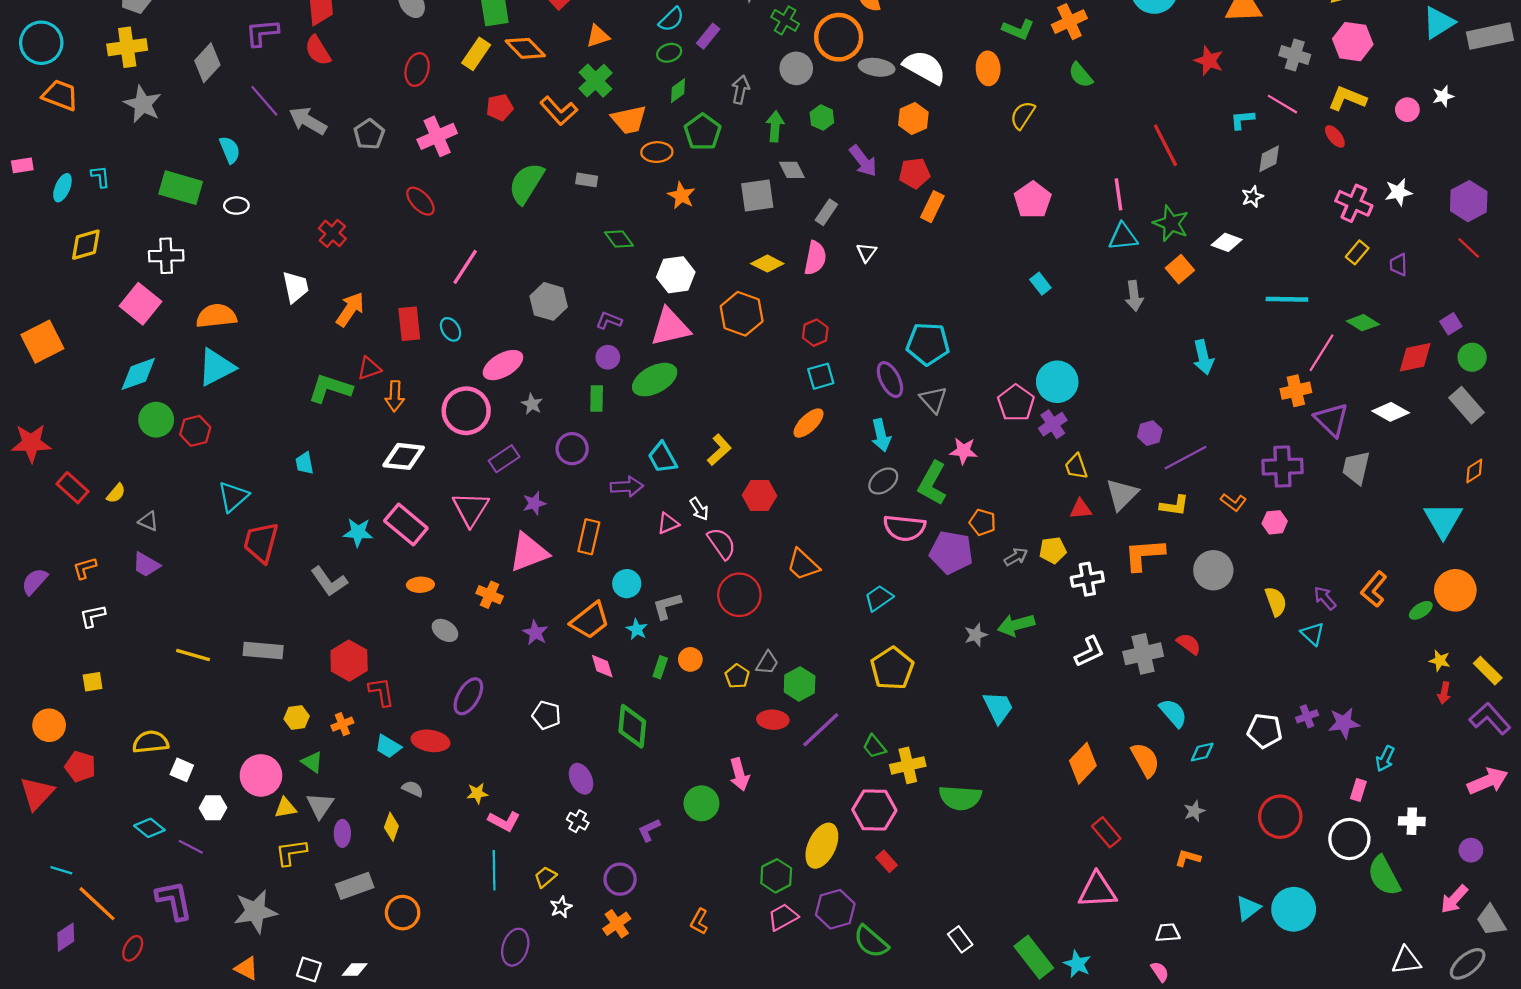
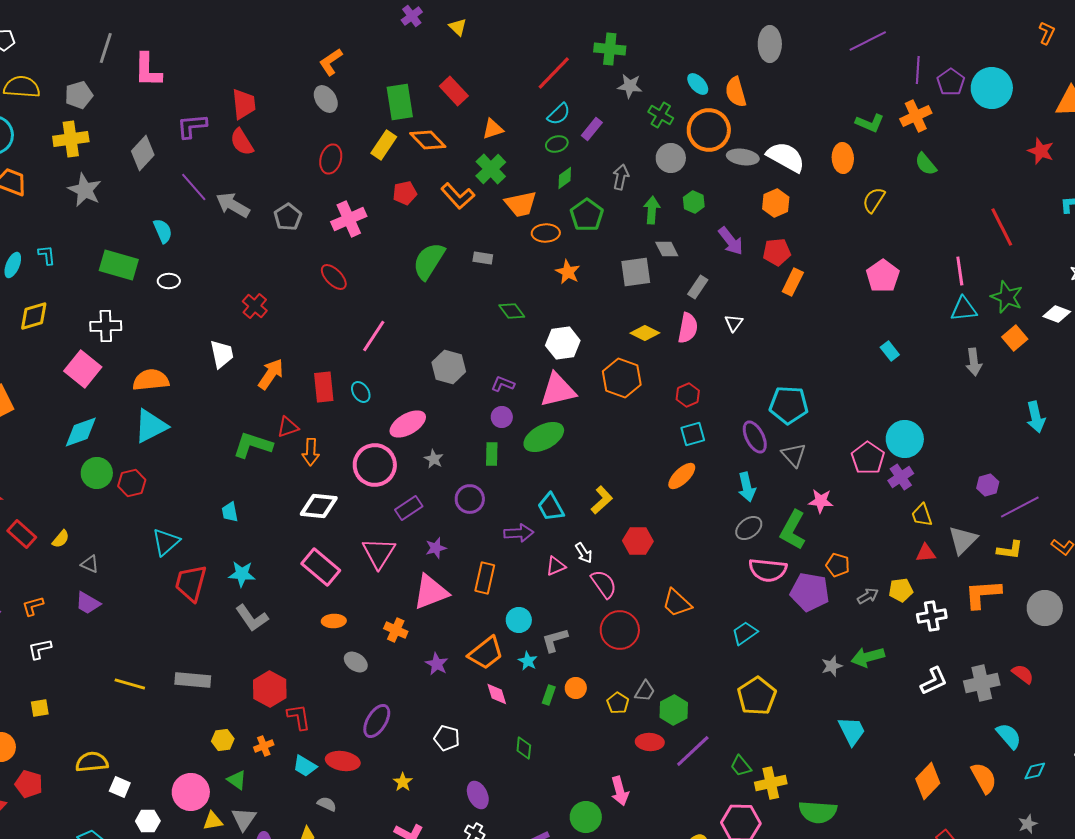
cyan star: (358, 532) -> (242, 574), moved
green diamond: (632, 726) -> (524, 748), size x0.6
yellow star: (477, 793) -> (403, 782), moved, turned -30

